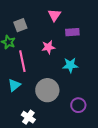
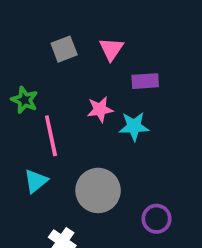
gray square: (20, 25) -> (64, 49), moved
cyan star: (70, 65) -> (134, 126), moved

